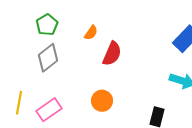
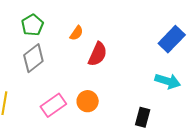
pink rectangle: (49, 110) -> (53, 105), moved

